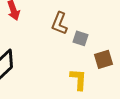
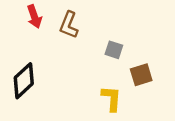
brown L-shape: (60, 23) -> (69, 25), moved

